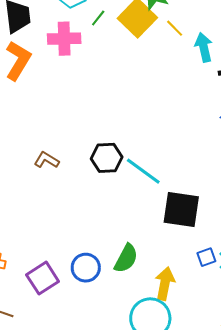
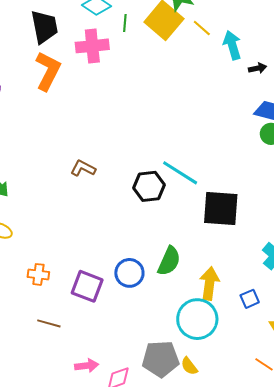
green line: (98, 18) -> (125, 23), turned -30
black hexagon: (107, 158) -> (149, 186), moved
blue square: (206, 257) -> (250, 299), moved
purple square: (43, 278) -> (87, 286), turned -32

